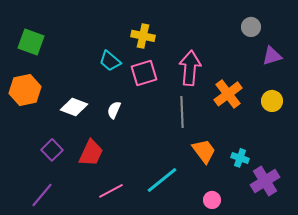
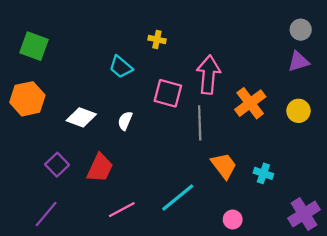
gray circle: (251, 27) -> (301, 30), moved
yellow cross: (143, 36) -> (157, 40), size x0.7
pink square: (144, 73) -> (168, 93), moved, turned 32
purple cross: (265, 181) -> (304, 214), moved

